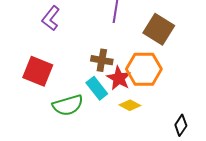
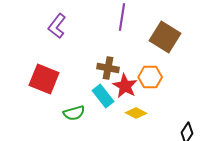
orange hexagon: (144, 69) -> (150, 77), size x0.7
green semicircle: (68, 105) -> (74, 113), size x0.7

